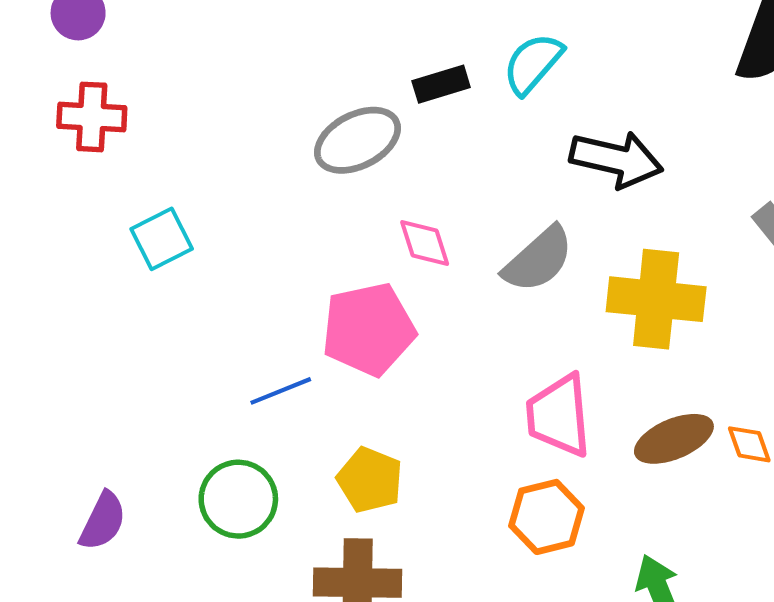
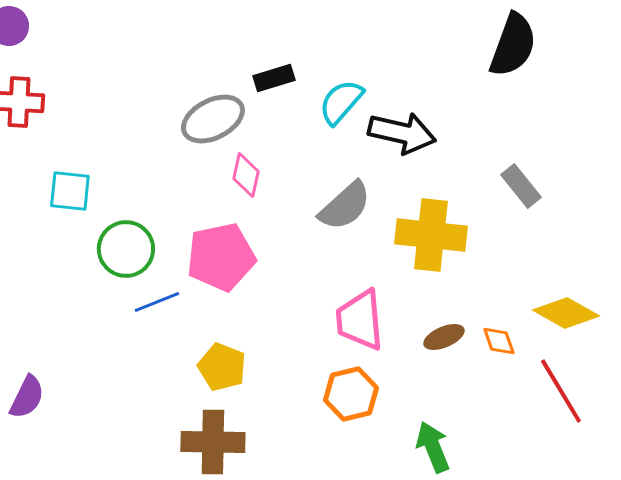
cyan semicircle: (533, 64) -> (341, 102), moved
cyan square: (162, 239) -> (70, 191), turned 33
pink diamond: (425, 243) -> (246, 175), moved, turned 30
brown ellipse: (674, 439) -> (444, 337), size x0.7
green circle: (238, 499) -> (126, 249), moved

